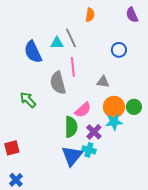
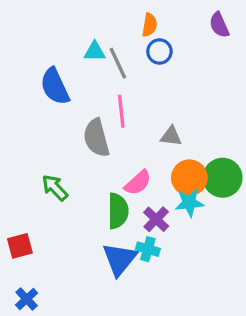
cyan triangle: (57, 43) -> (95, 51), moved
blue circle: (119, 50) -> (159, 51), moved
green arrow: (28, 100) -> (55, 188), moved
green circle: (134, 107) -> (223, 178), size x1.5

